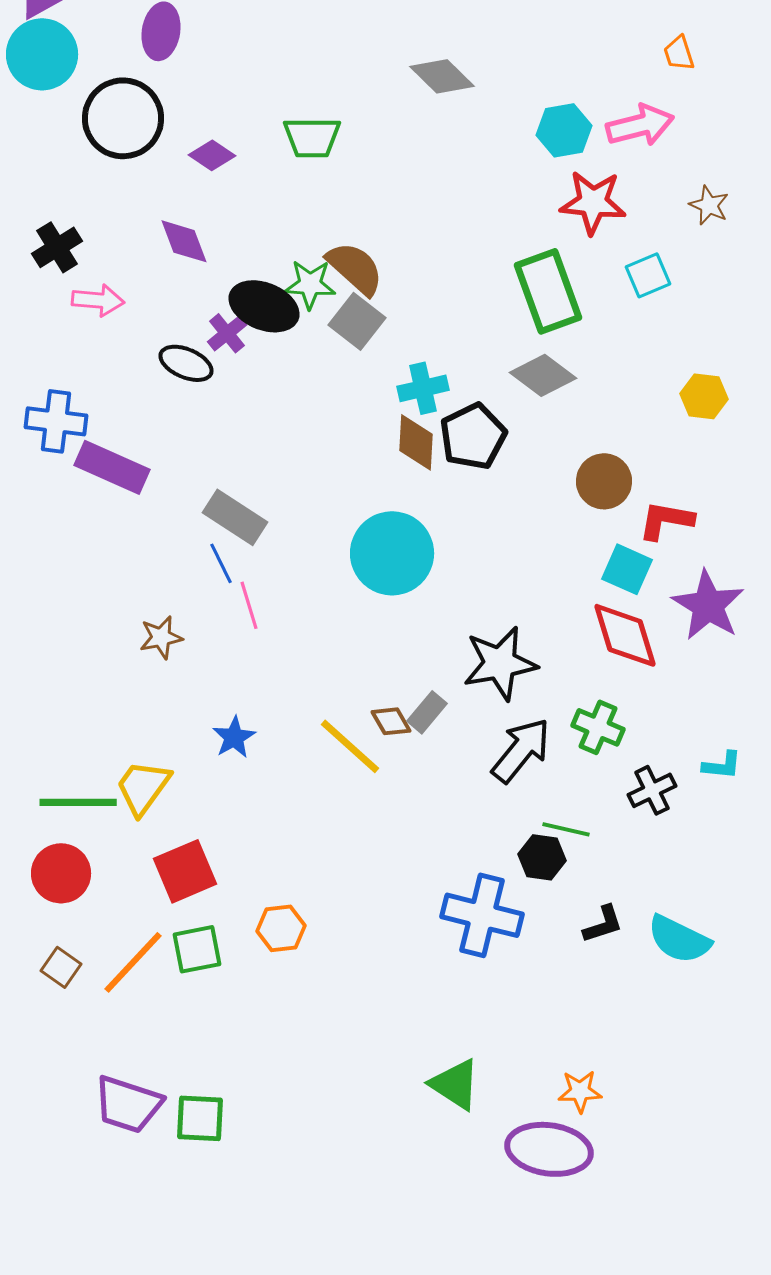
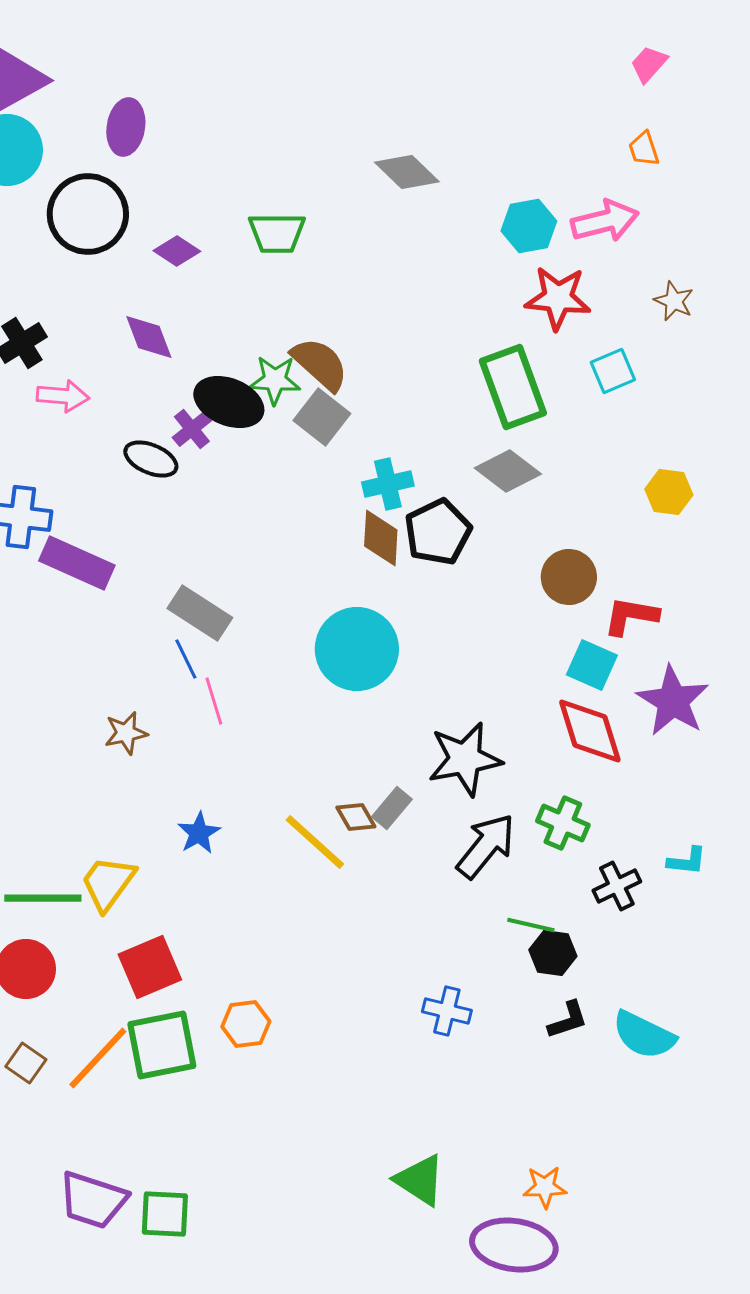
black hexagon: (542, 857) -> (553, 953), moved
blue cross: (482, 915) -> (447, 1011), size x0.6
green square: (197, 949) -> (162, 1045), size x1.4

